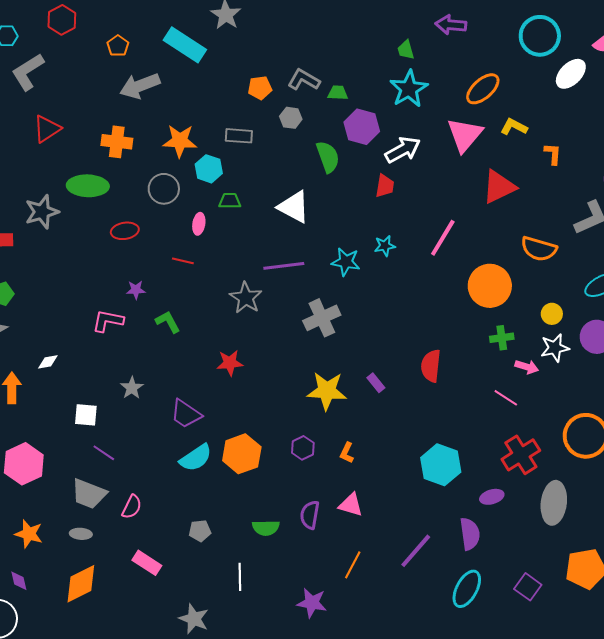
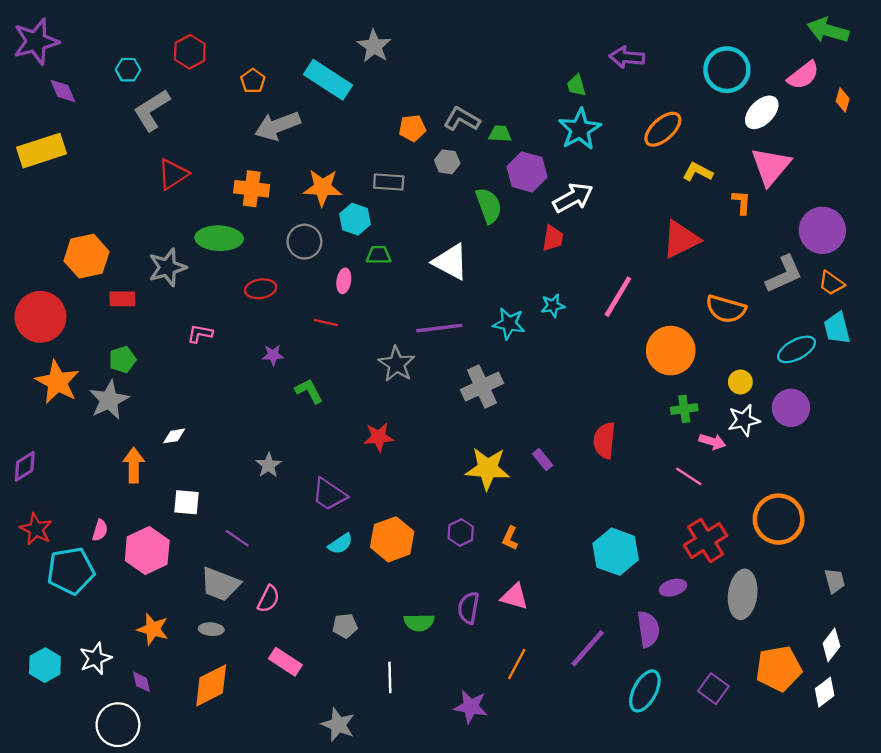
pink triangle: (465, 135) -> (771, 166), moved
pink L-shape: (108, 321) -> (200, 334), moved, size x0.7
white square: (86, 415) -> (186, 502), moved
cyan semicircle: (196, 458) -> (340, 544), size x0.7

